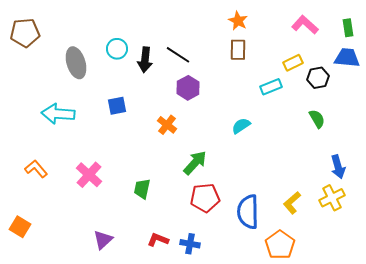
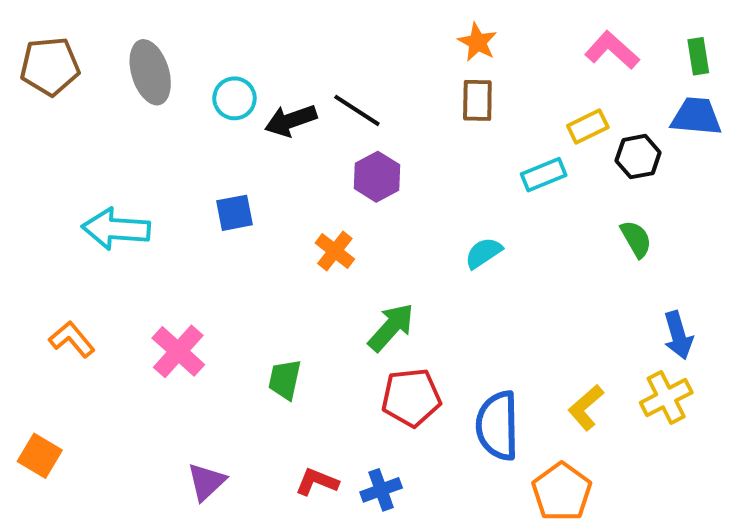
black arrow: (145, 60) -> (291, 120), turned 65
gray ellipse: (76, 63) -> (150, 72), moved
blue cross: (190, 244) -> (381, 490), turned -30

